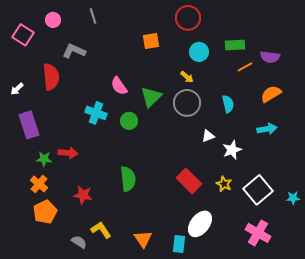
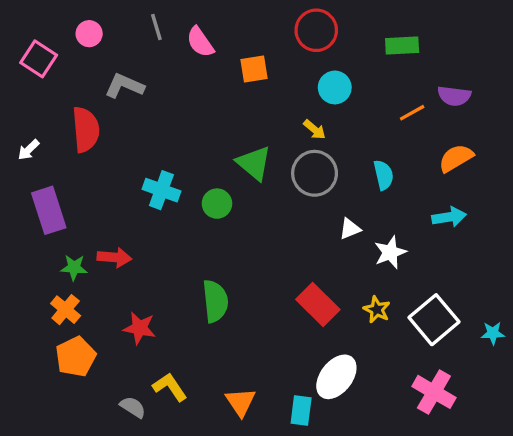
green rectangle: (235, 45) -> (402, 45), moved
pink semicircle: (119, 86) -> (200, 42), moved
green triangle: (151, 97) -> (254, 163), turned -35

